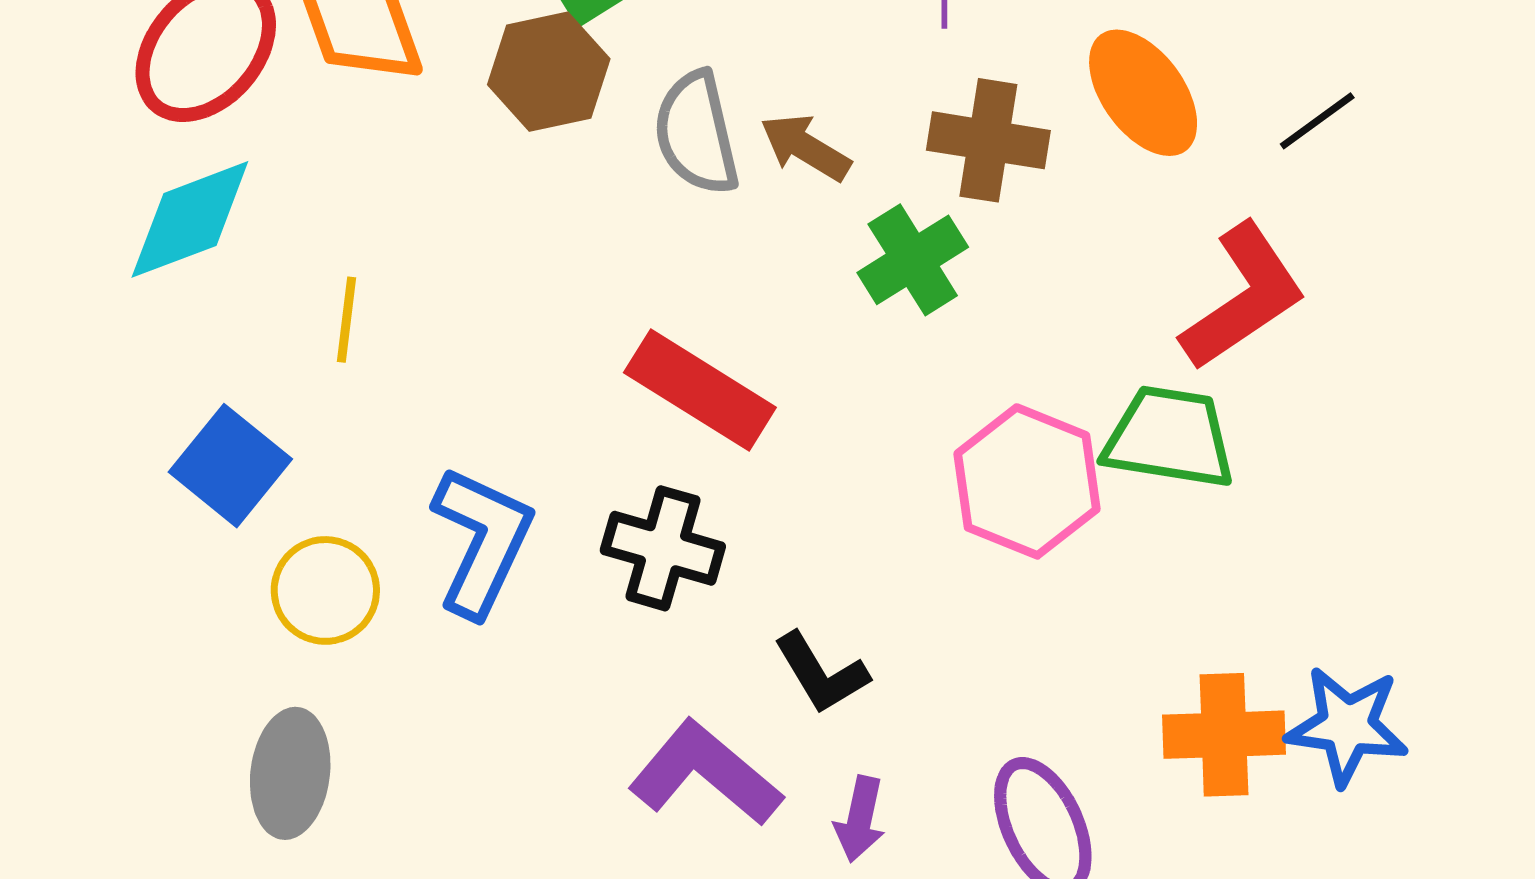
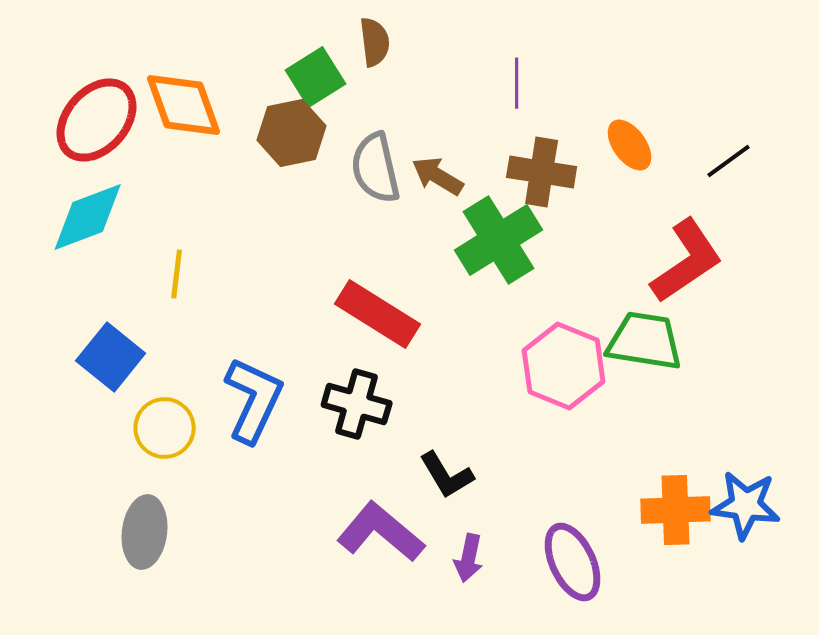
orange ellipse: (1143, 93) -> (630, 145), size x0.7
green cross: (913, 260) -> (499, 240), size x1.4

